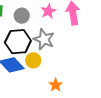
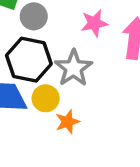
gray circle: (22, 16) -> (34, 16), moved
orange star: (56, 85) -> (67, 122), moved

